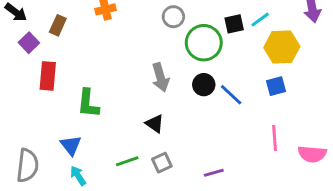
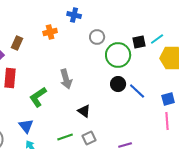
gray arrow: (160, 77) -> (66, 79), moved
blue square: (276, 86) -> (168, 99), moved
green L-shape: (88, 103) -> (38, 97), turned 50

